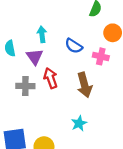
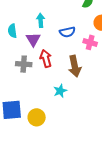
blue semicircle: (74, 46) -> (67, 32), turned -49
cyan star: (79, 123) -> (60, 91), moved

